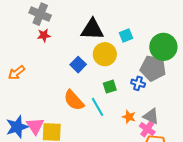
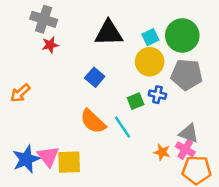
green circle: (163, 47) -> (182, 35), moved
yellow circle: (105, 54) -> (150, 62), moved
blue cross: (138, 83) -> (157, 95), moved
orange star: (129, 117) -> (162, 152), moved

